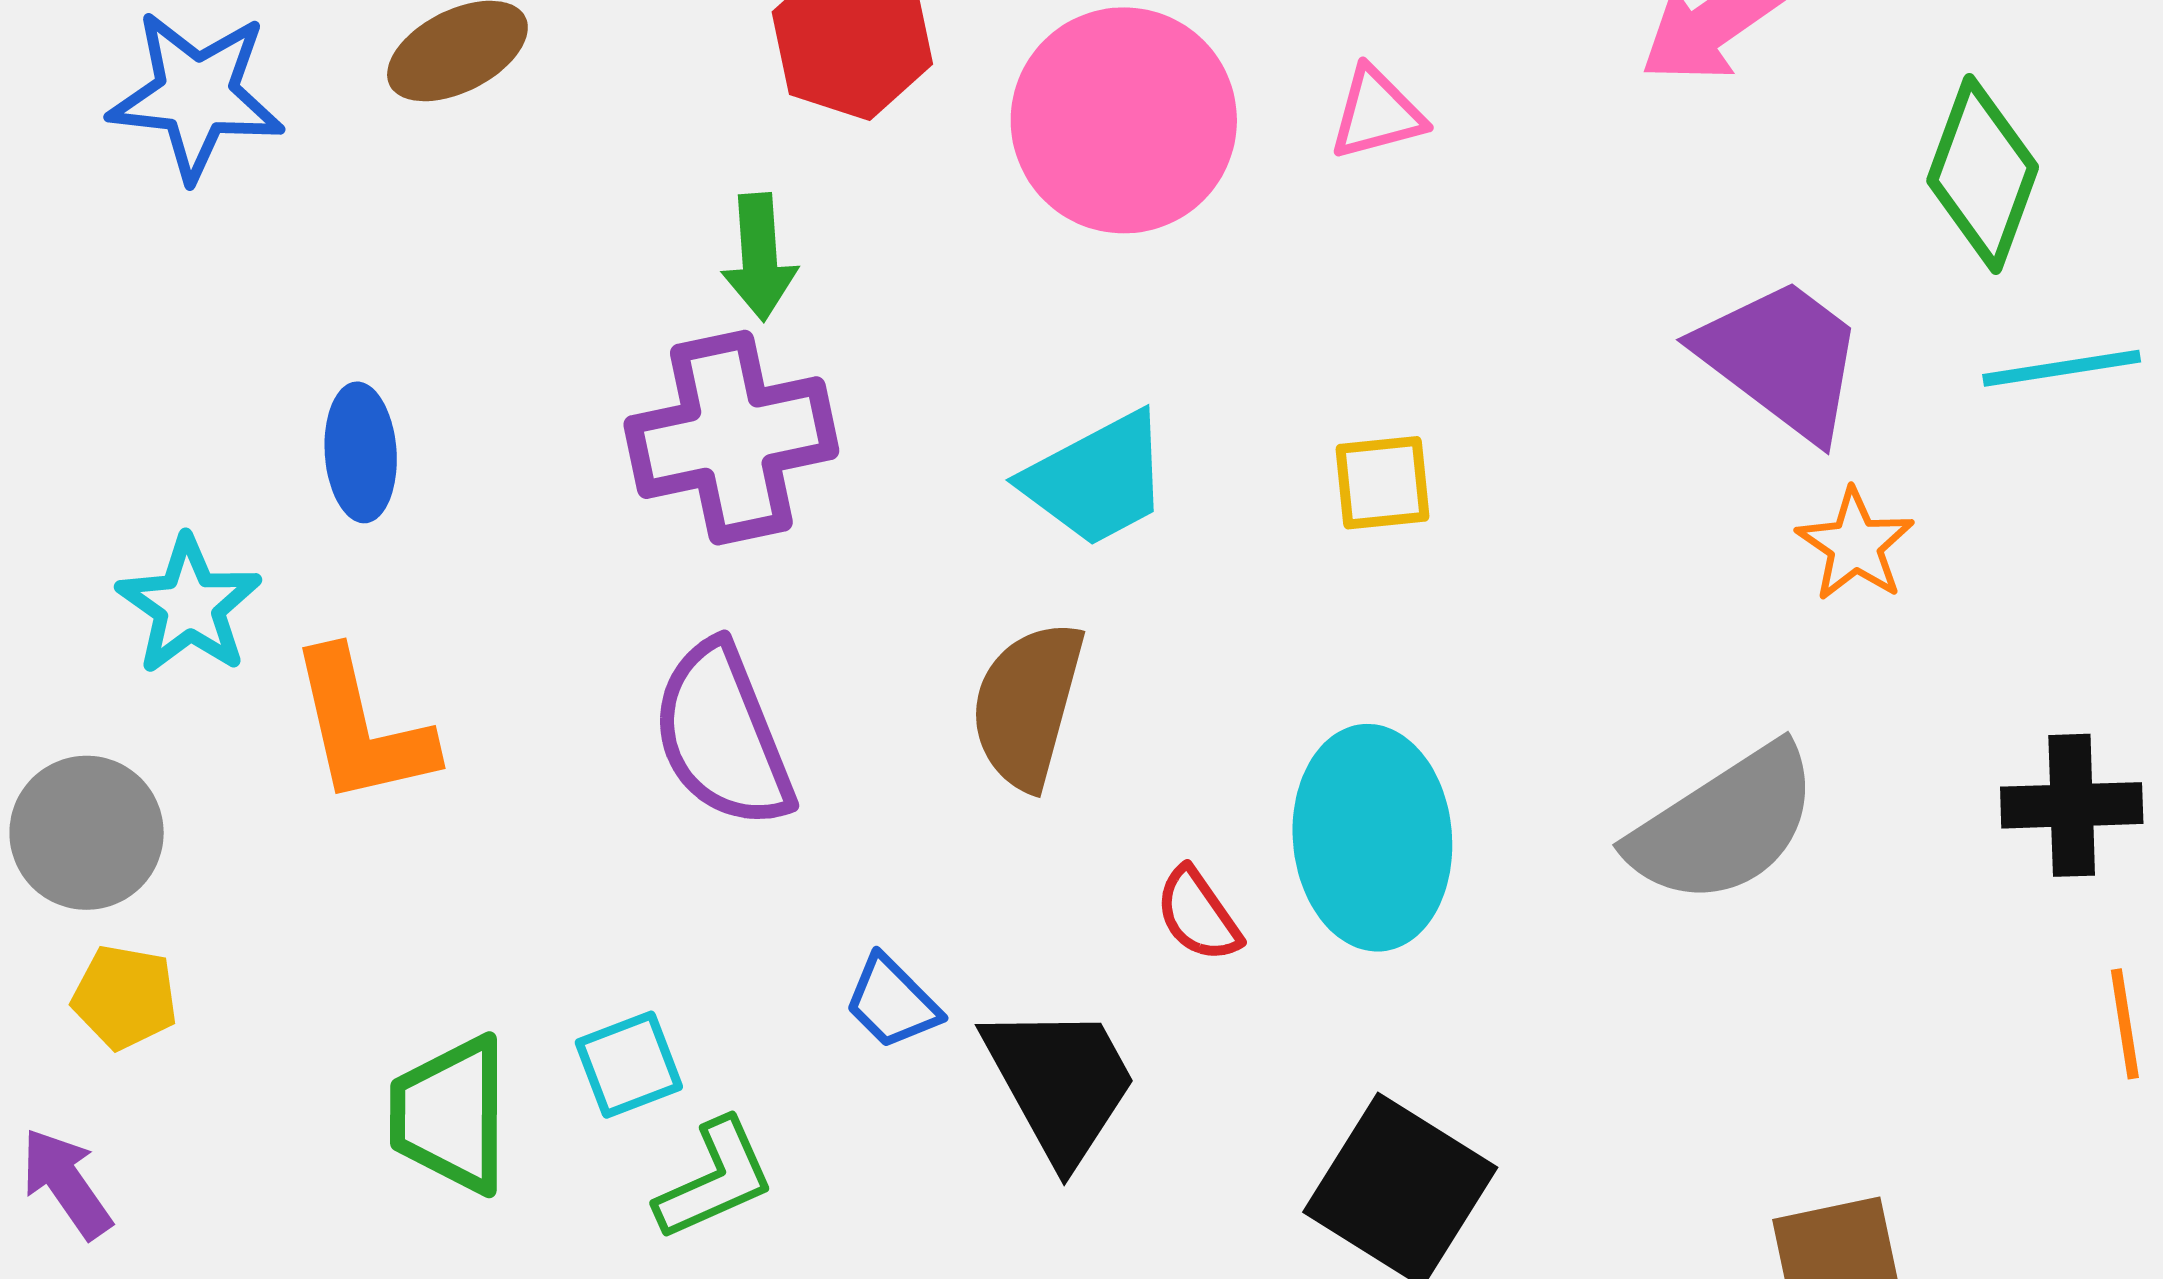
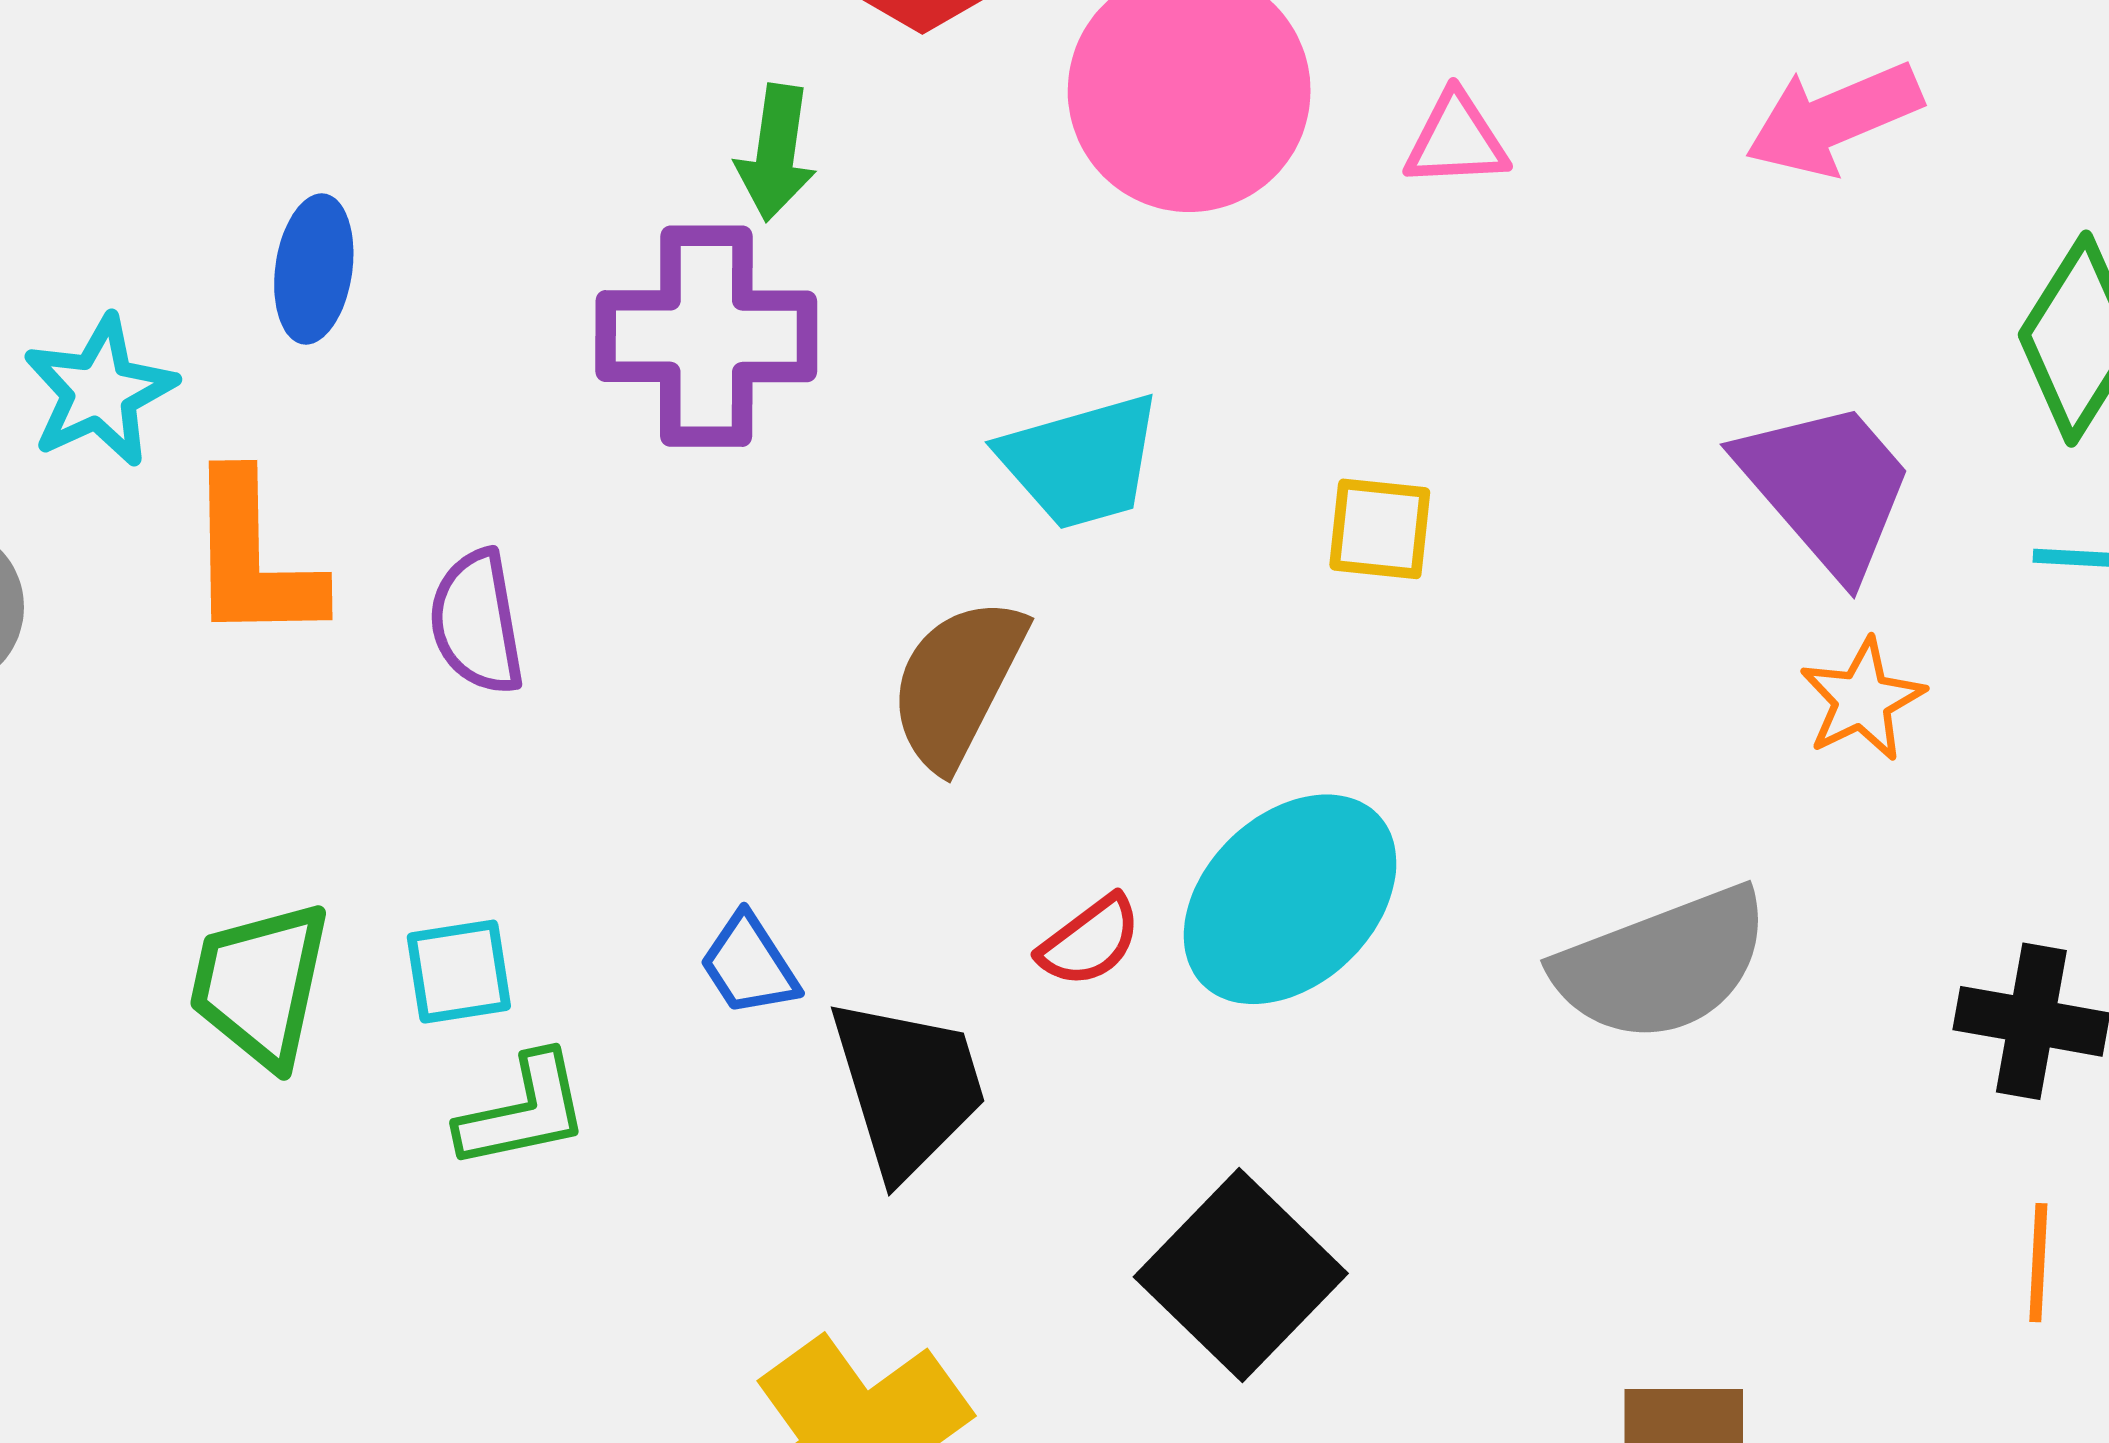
purple semicircle: (722, 735) -> (477, 622), moved, size x0.7
cyan ellipse: (1372, 838) -> (1290, 899), turned 39
red semicircle: (1198, 915) -> (1090, 941), turned -104

